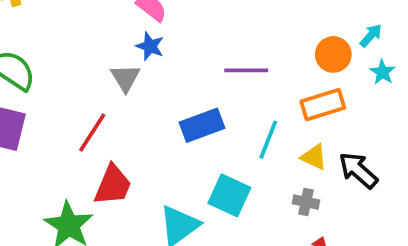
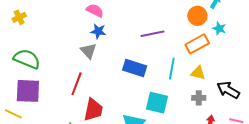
cyan star: (383, 72) -> (219, 28), moved
blue rectangle: (202, 125) -> (135, 68), turned 50
black arrow: (358, 170) -> (228, 90), moved

